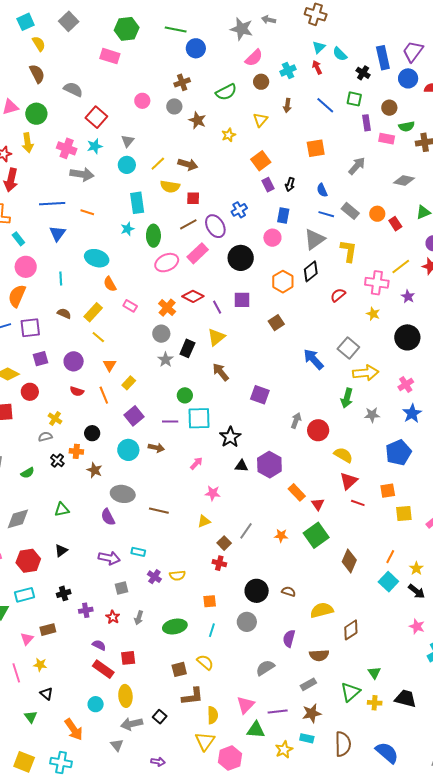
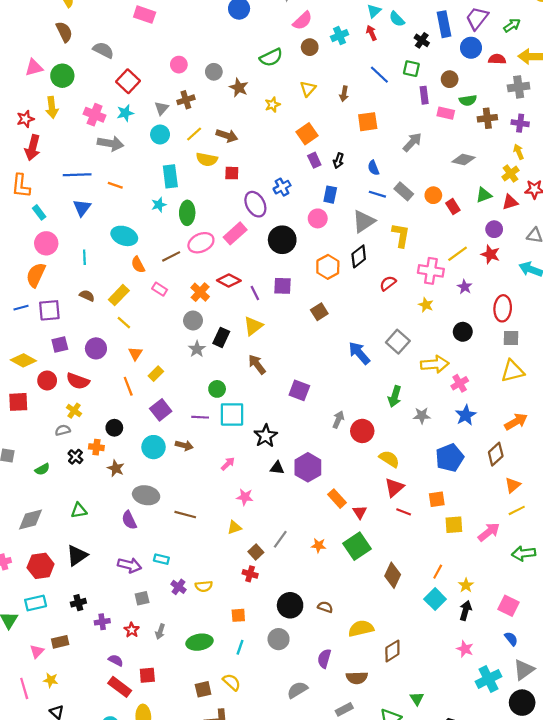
brown cross: (182, 82) -> (186, 100), moved
brown arrow: (287, 106) -> (344, 94), moved
brown line: (188, 224) -> (171, 256), moved
black circle: (407, 337) -> (463, 332), size x0.7
yellow arrow: (366, 373) -> (435, 364), moved
red semicircle: (77, 391) -> (78, 381), moved, size x1.5
black triangle: (61, 550) -> (77, 555), size x1.5
black arrow: (417, 591) -> (466, 611), turned -114

